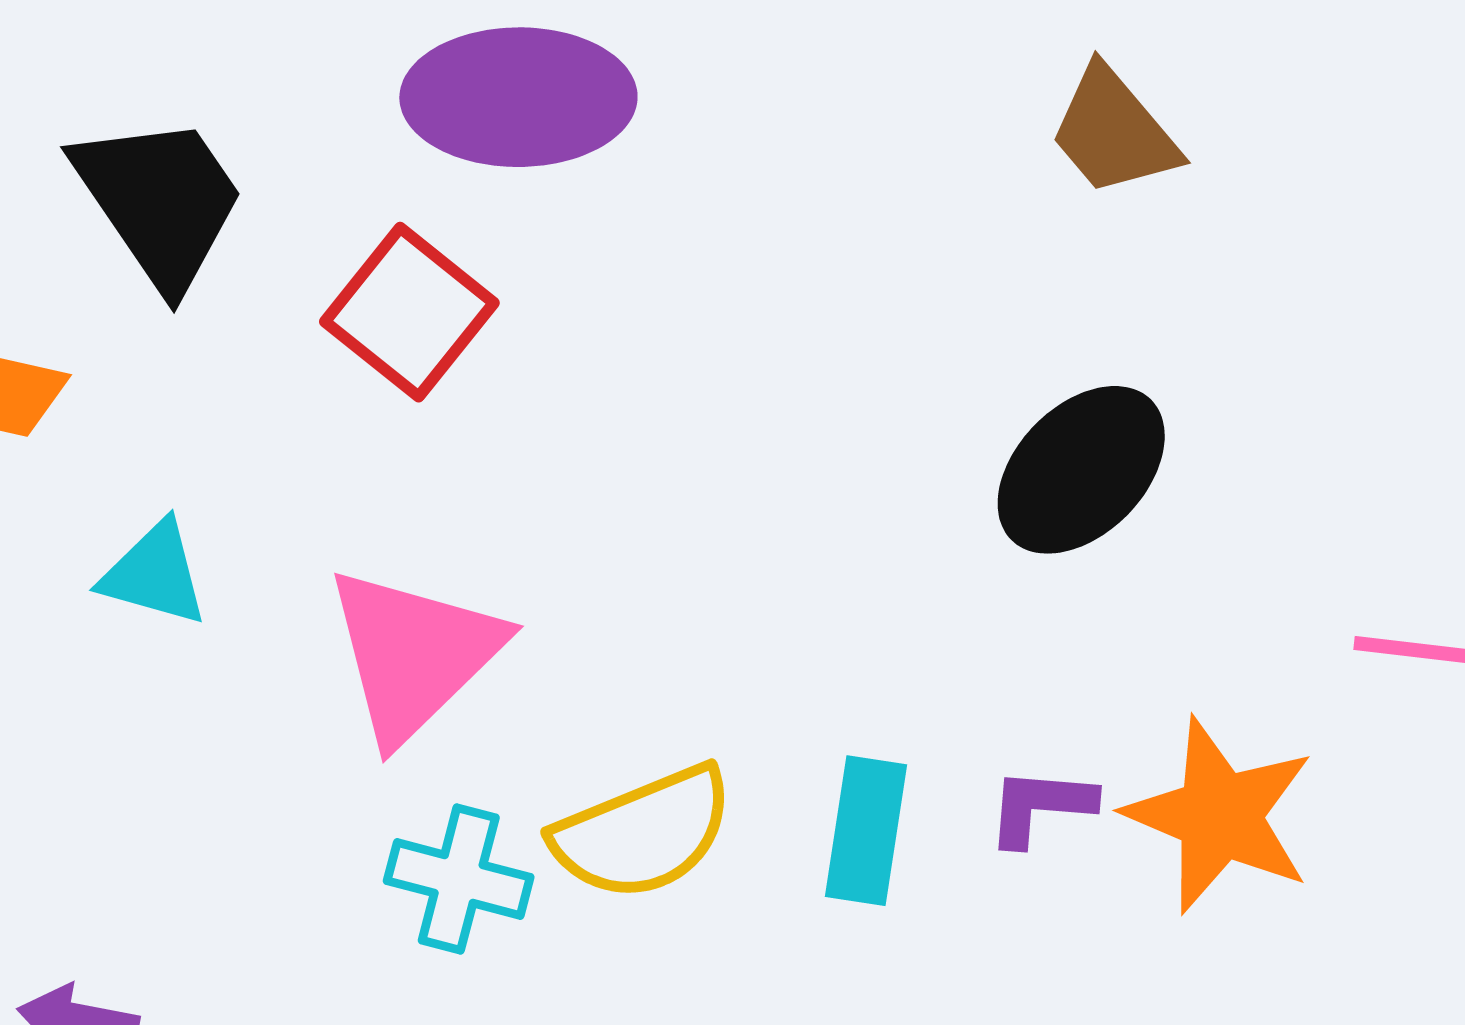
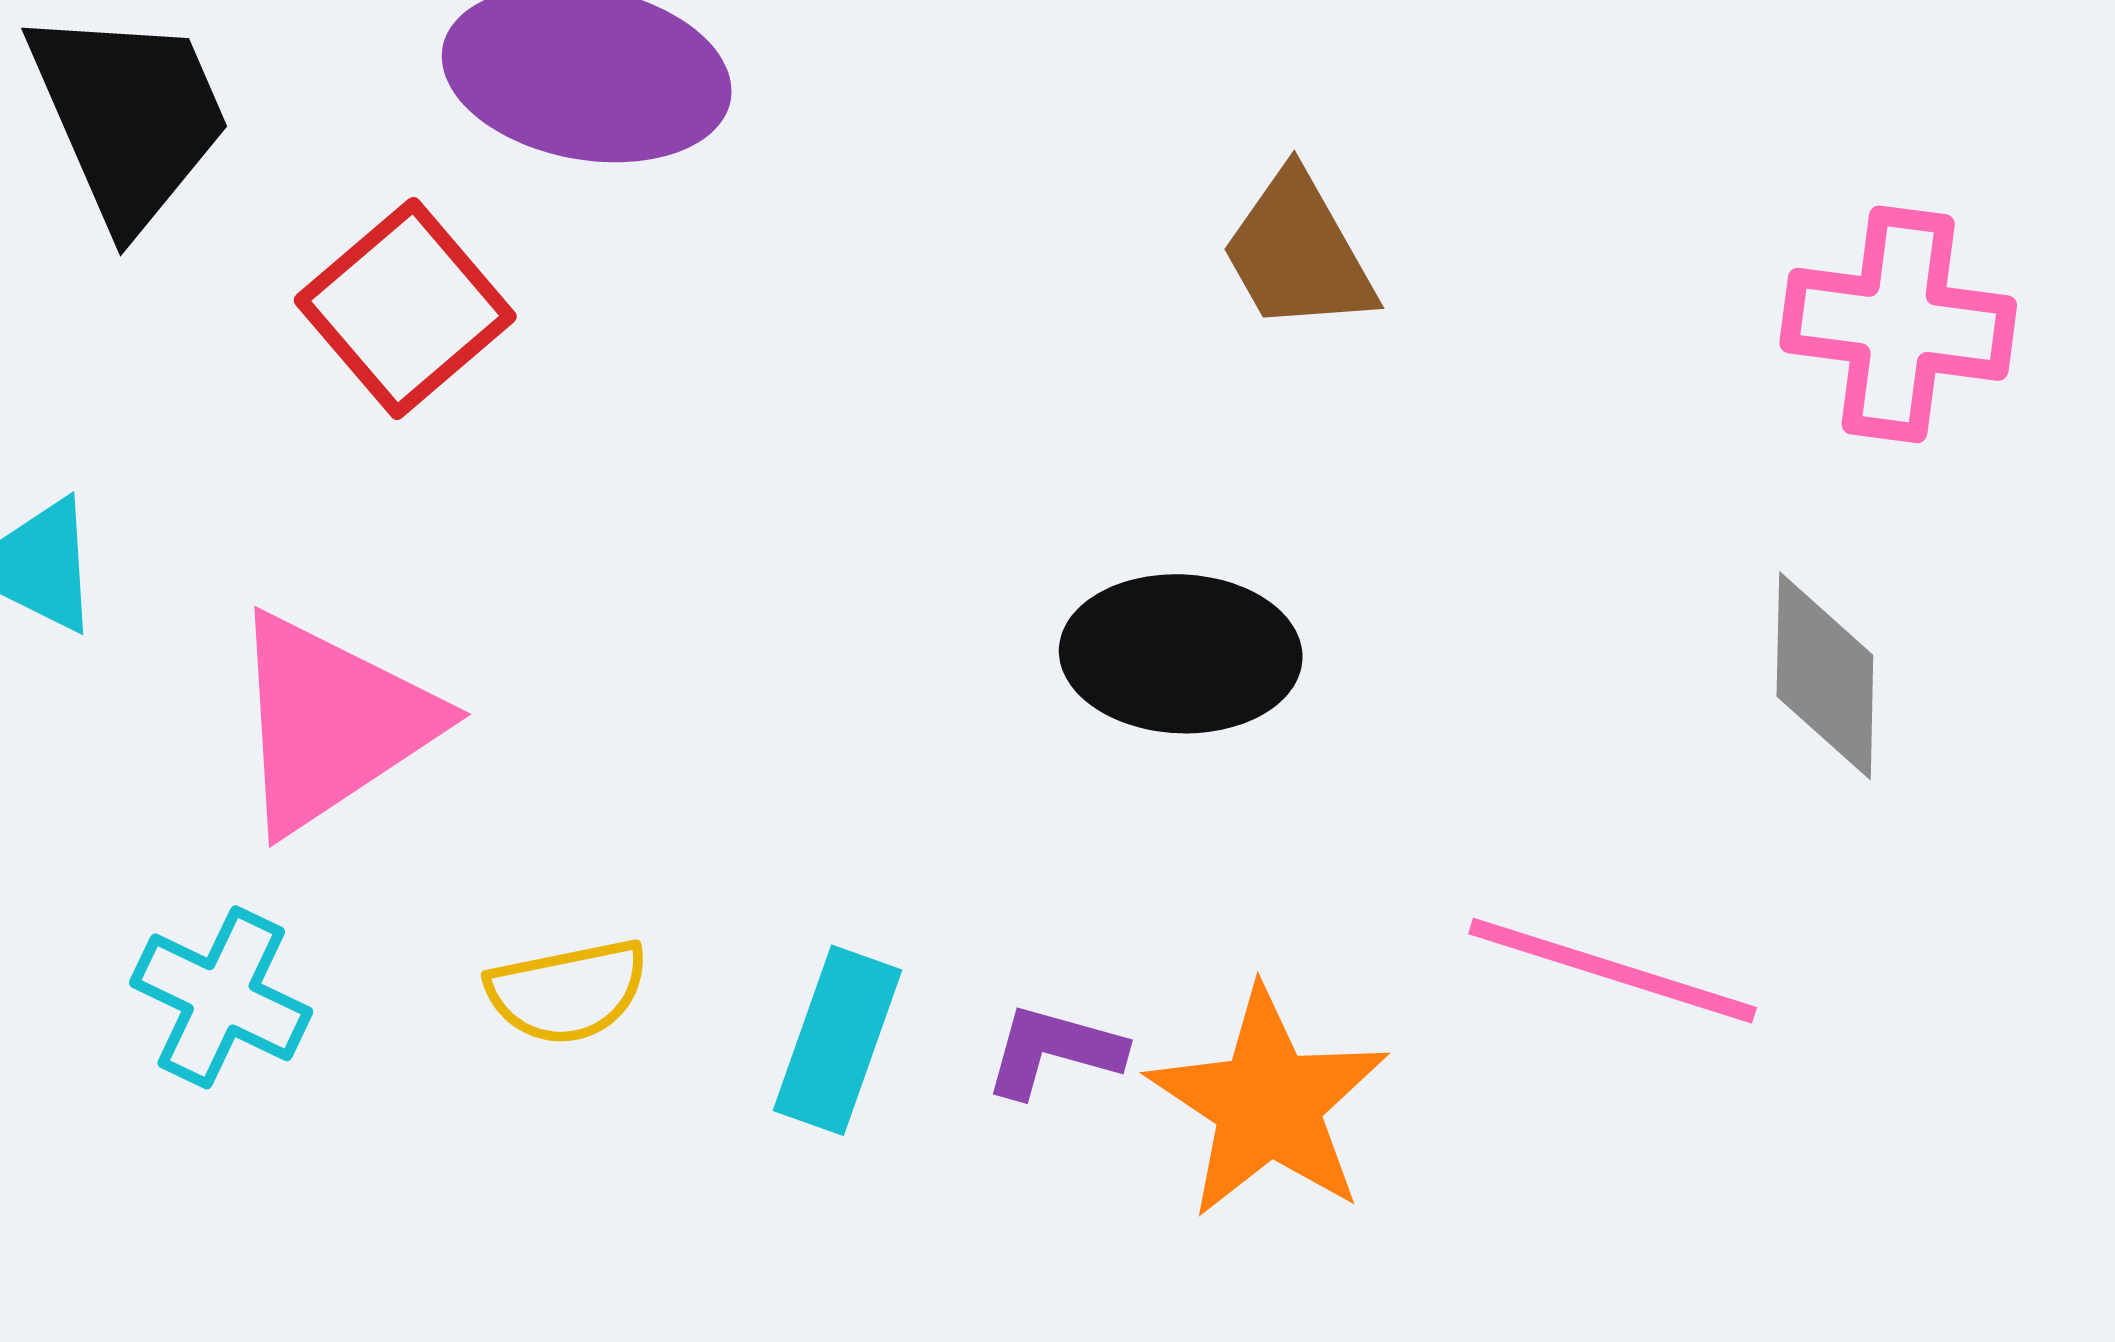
black ellipse: (1081, 470) -> (1181, 654), turned 37
yellow semicircle: (643, 833) -> (567, 992), size x0.7
cyan cross: (459, 879) -> (221, 997), moved

